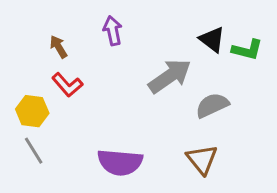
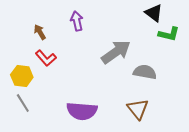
black triangle: (212, 39) -> (154, 13), moved
gray semicircle: (212, 105) -> (145, 72), turned 35

